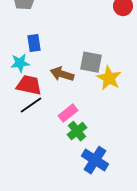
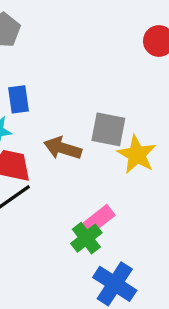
pink rectangle: (68, 113) -> (99, 219), moved

